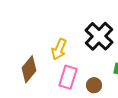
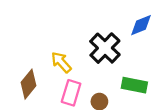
yellow arrow: (59, 49) -> (61, 62), turned 115

